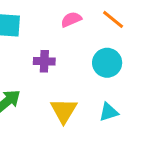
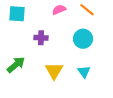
cyan triangle: (109, 112) -> (84, 72), turned -48

